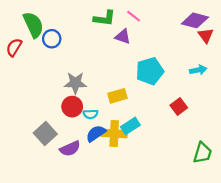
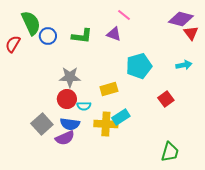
green L-shape: (104, 18) -> (82, 36), moved
blue semicircle: (96, 134) -> (70, 124), moved, turned -138
green trapezoid: (202, 153) -> (170, 152), moved

